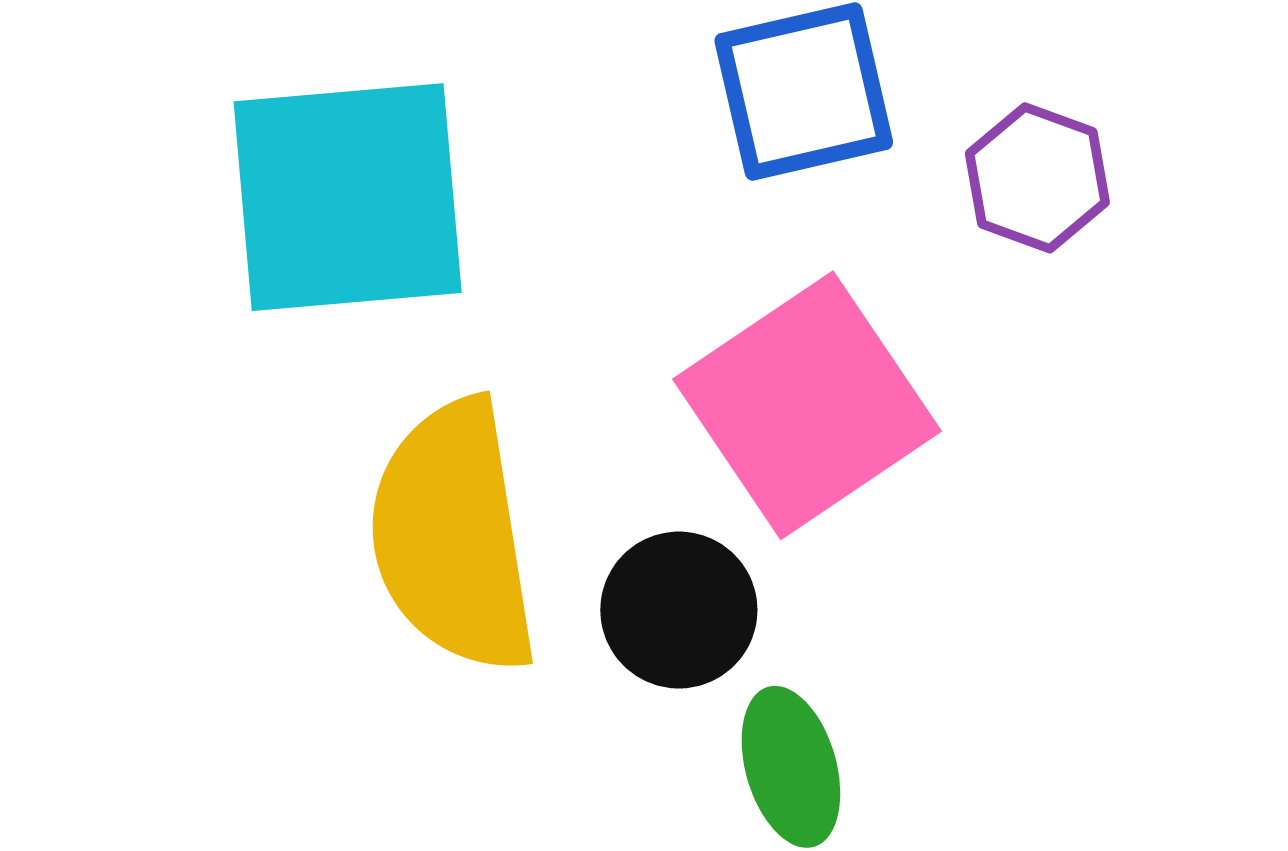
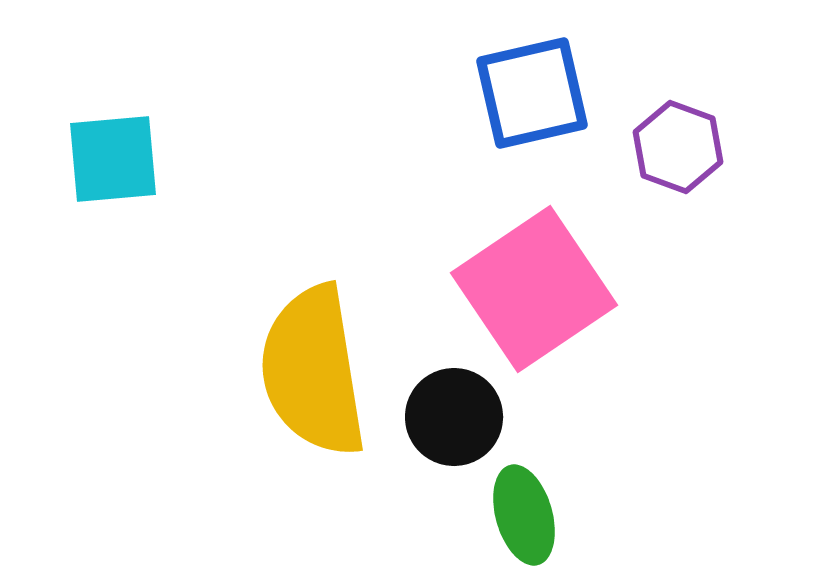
cyan square: (348, 197) -> (113, 159), moved, size x0.6

